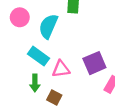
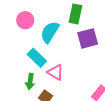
purple square: (94, 63) -> (88, 38), moved
pink triangle: (61, 69) -> (55, 72), turned 30

